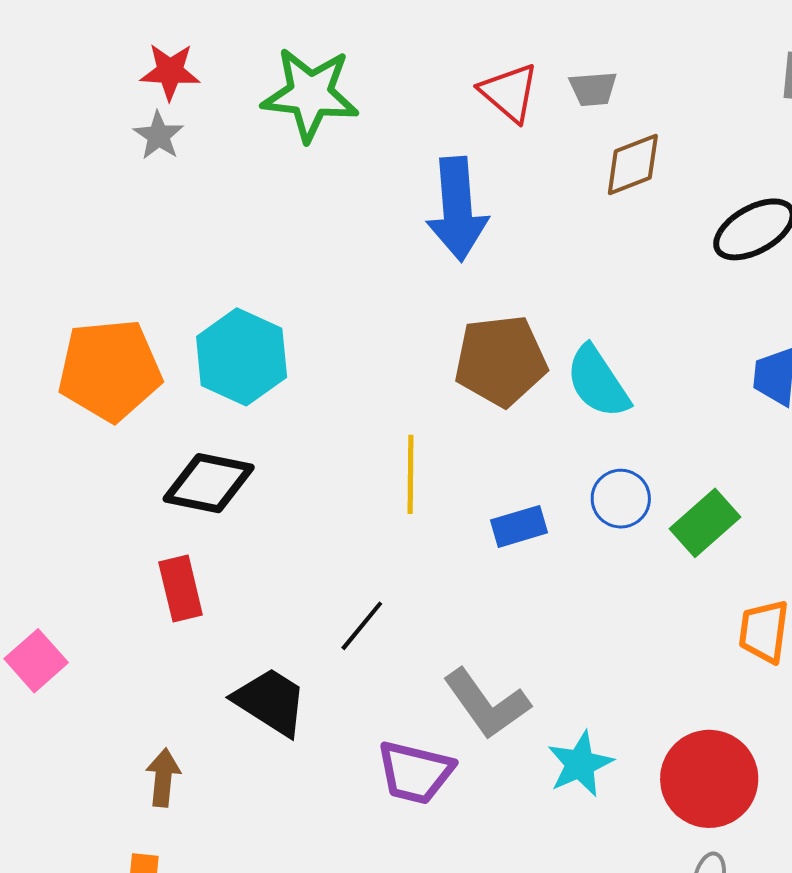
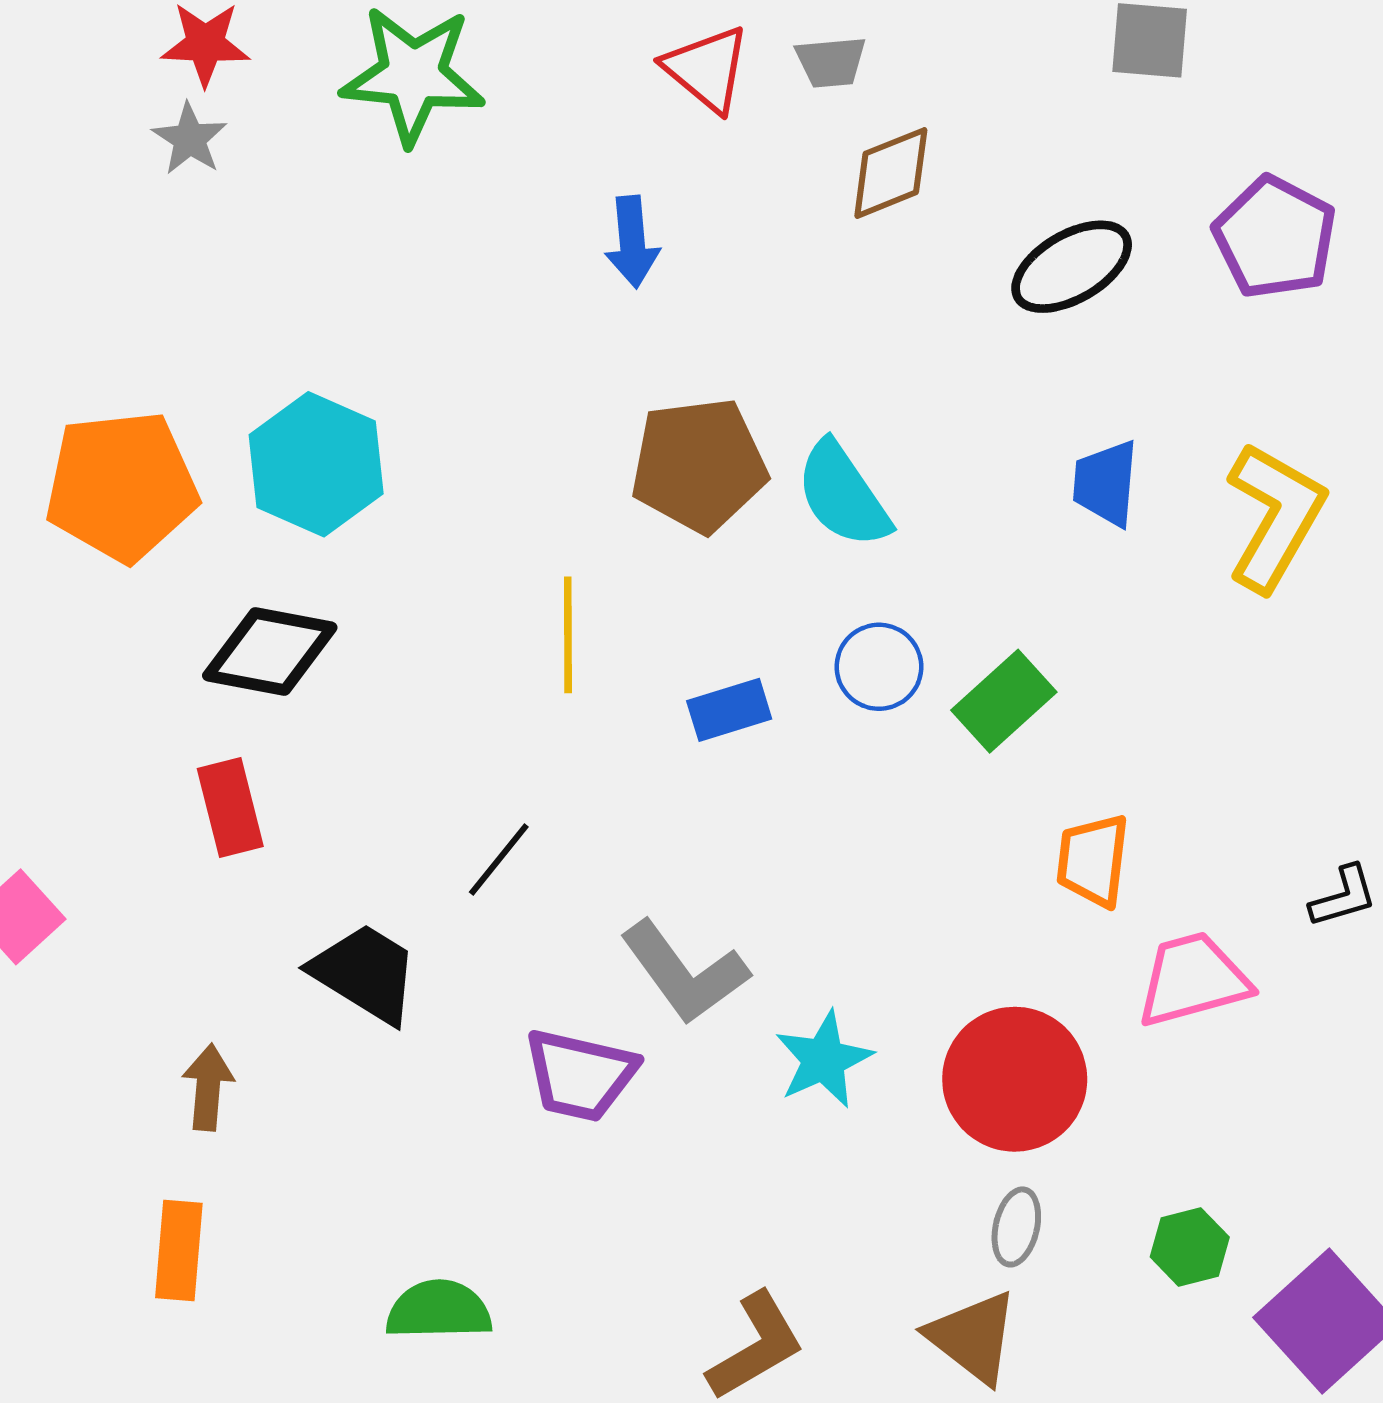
blue arrow: (457, 209) -> (632, 242), size x0.6

